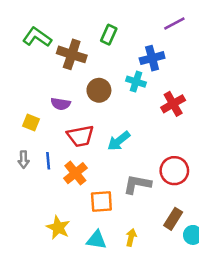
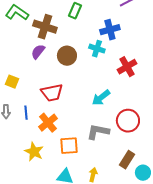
purple semicircle: (61, 104) -> (38, 52), moved, turned 119
cyan arrow: (119, 141) -> (101, 98), moved
yellow star: (58, 228) -> (34, 152), moved

